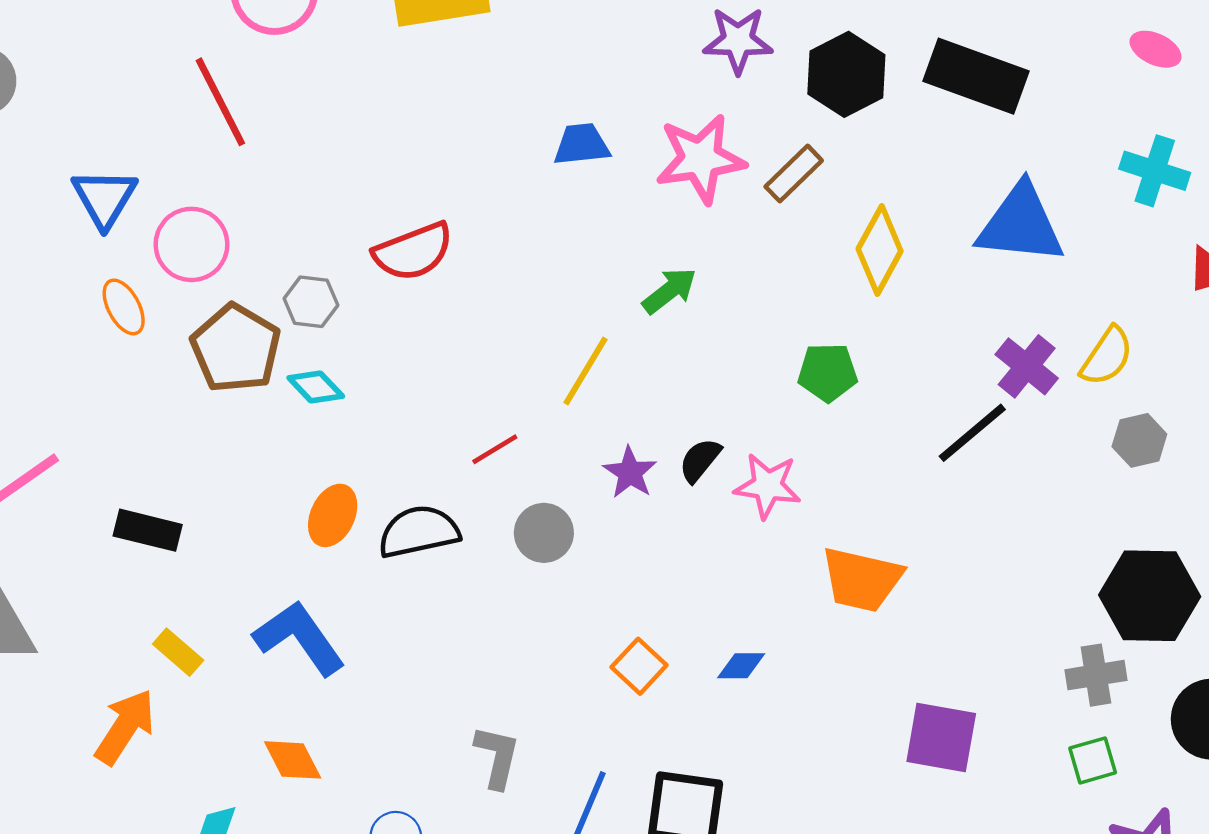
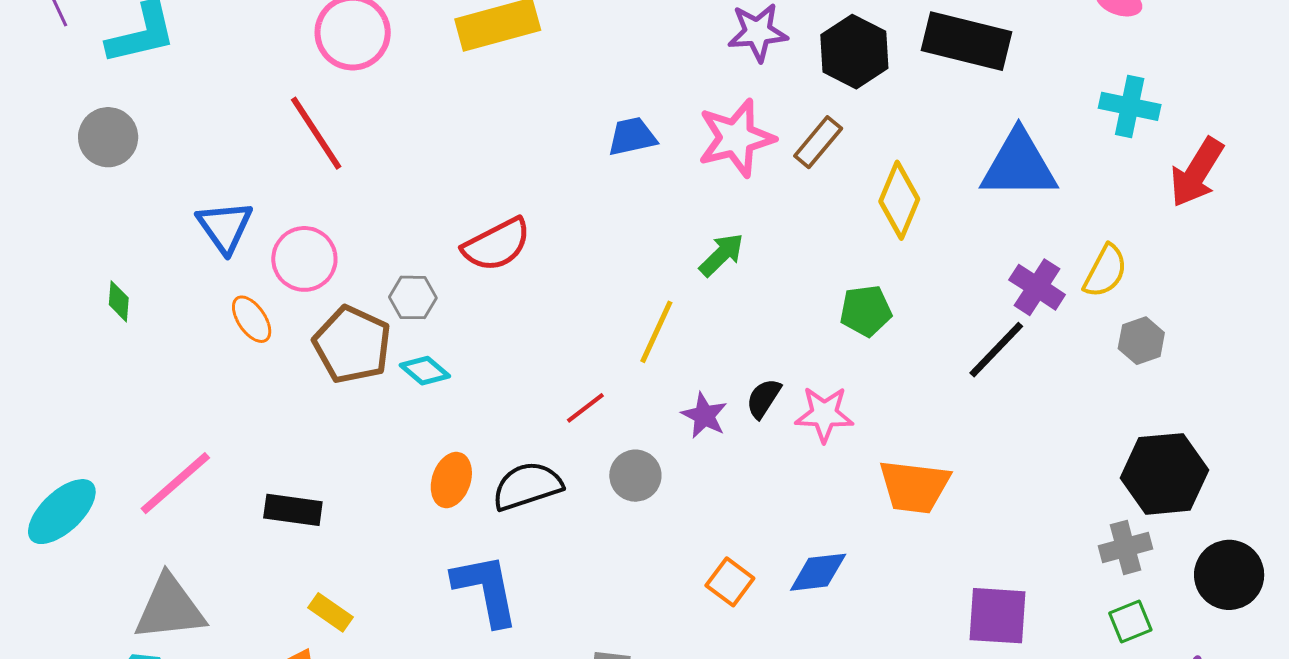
blue L-shape: (299, 638) -> (486, 589), moved, turned 30
blue diamond: (741, 666) -> (818, 572), size x1.4

